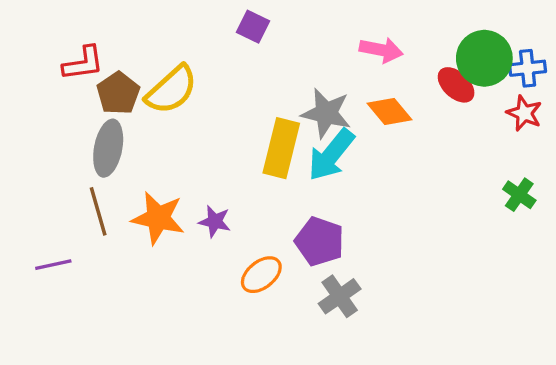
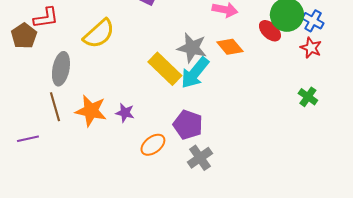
blue cross: (528, 68) -> (313, 21), turned 35
brown pentagon: (118, 93) -> (24, 36), moved
yellow rectangle: (281, 148) -> (165, 69), turned -60

